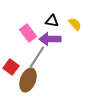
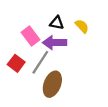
red square: (11, 67) -> (16, 63), moved
brown ellipse: (28, 80) -> (52, 84), moved

